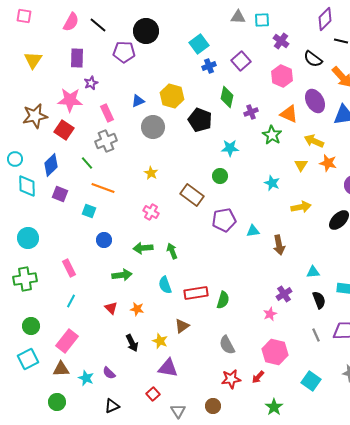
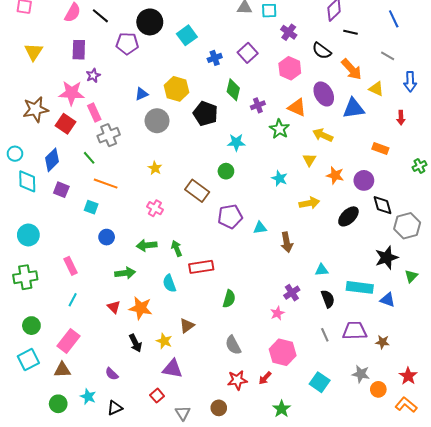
cyan square: (199, 44) -> (187, 35), moved
pink rectangle: (107, 113) -> (94, 113), moved
orange star: (328, 163) -> (335, 175), moved
red rectangle: (196, 293) -> (201, 267), moved
orange star: (137, 309) -> (141, 308), size x1.6
cyan star: (86, 378) -> (88, 397), moved

